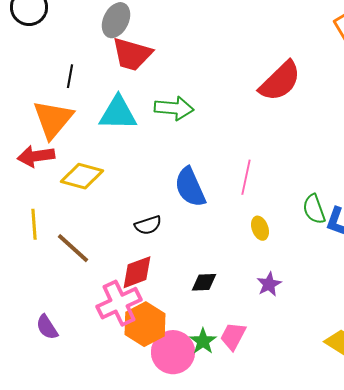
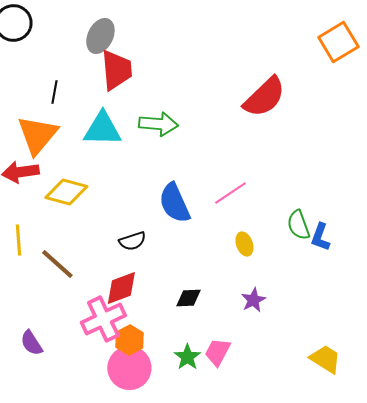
red trapezoid: (132, 54) -> (116, 70), turned -111
pink line: (246, 177) -> (230, 193), turned 44
orange hexagon: (145, 324) -> (129, 340), size x0.7
pink circle: (173, 352) -> (129, 368), moved

